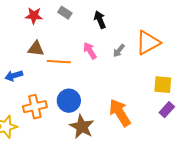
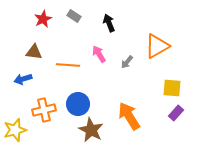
red star: (34, 16) -> (43, 19), turned -30
brown triangle: (36, 49) -> (34, 52), moved
gray arrow: (119, 51) -> (127, 62), moved

